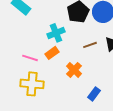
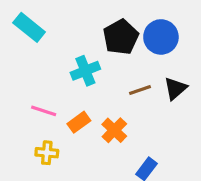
orange rectangle: (52, 53) -> (79, 122), moved
yellow cross: (32, 84) -> (47, 153), size x0.6

